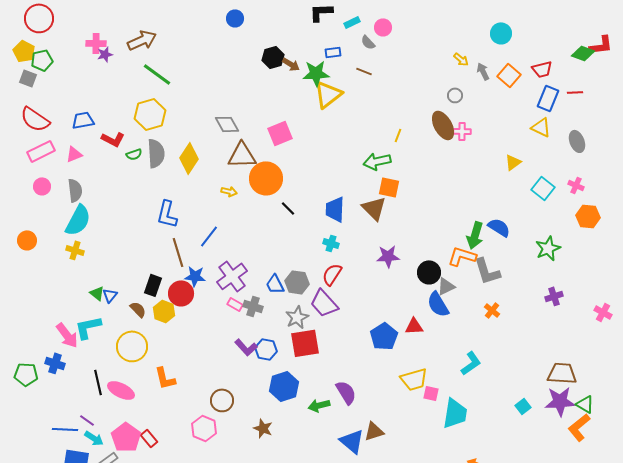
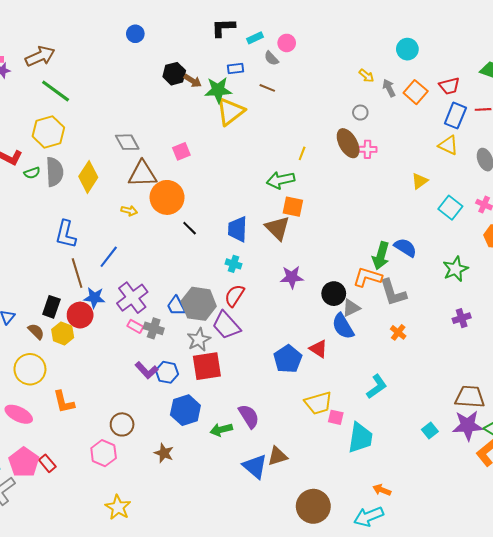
pink square: (280, 133) -> (181, 151), size x0.7
gray hexagon: (297, 282) -> (199, 304), size x1.4
red triangle: (414, 326) -> (318, 349), turned 36

